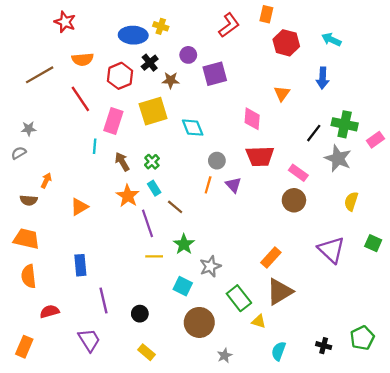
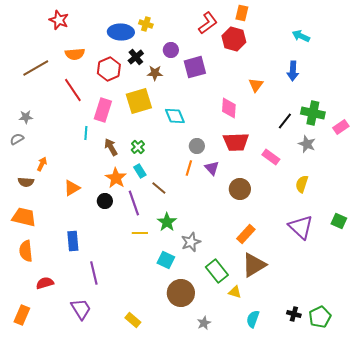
red hexagon: (286, 43) -> (234, 39), moved
gray star: (338, 158) -> (307, 144), size x0.7
brown circle: (294, 200) -> (240, 189), moved
yellow semicircle: (351, 201) -> (302, 184), moved
black circle: (140, 314) -> (105, 201), moved
green pentagon: (362, 338) -> (320, 317), moved

